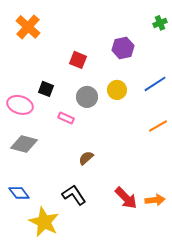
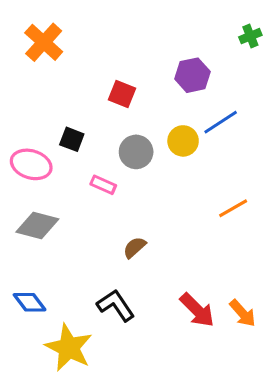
blue line: (155, 84) -> (221, 122), moved
orange line: (158, 126) -> (233, 208), moved
orange arrow: (155, 200) -> (243, 313), turned 54

